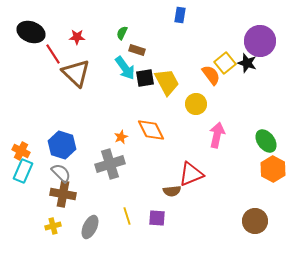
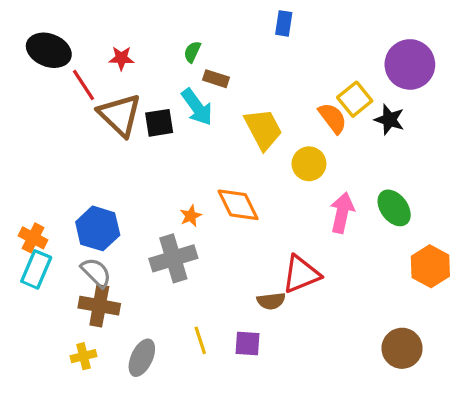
black star: (247, 63) -> (389, 120), moved
black square: (145, 78) -> (159, 123), moved
green ellipse: (266, 141) -> (394, 208), moved

